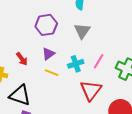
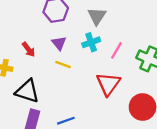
purple triangle: (48, 54) -> (59, 43), turned -32
cyan cross: (76, 64) -> (91, 42), moved

